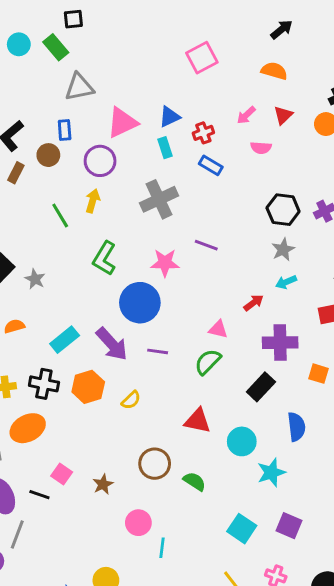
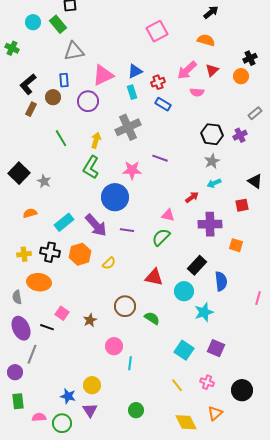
pink arrow: (246, 115) -> (187, 70), size x1.5
yellow arrow: (93, 201) -> (96, 140), moved
black rectangle: (261, 387) -> (197, 265), moved
orange ellipse: (28, 428) -> (39, 282), turned 35

